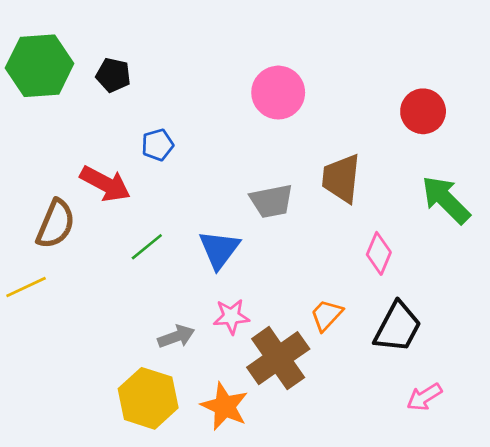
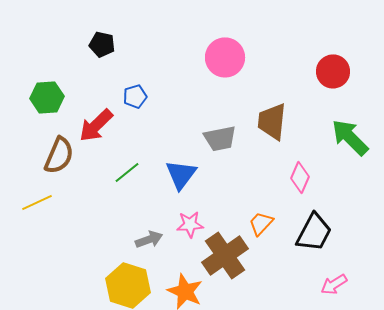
green hexagon: (40, 66) -> (47, 97), moved, size x0.7
red arrow: (105, 184) -> (96, 125), turned 108

